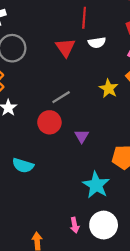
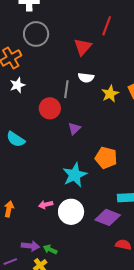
white semicircle: (97, 43) -> (86, 78), moved
gray line: (61, 97) -> (66, 89), turned -66
pink arrow: (75, 225) -> (46, 205), turned 72

